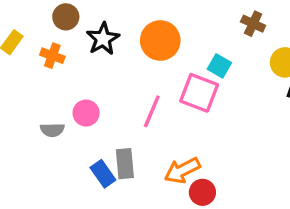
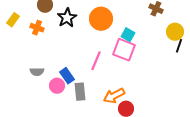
cyan square: (219, 66) -> (128, 35), moved
pink circle: (86, 113) -> (57, 86), moved
blue rectangle: (103, 174) -> (67, 76), moved

